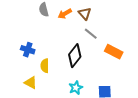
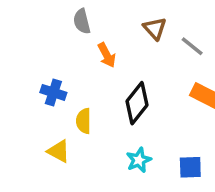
orange arrow: (65, 14) -> (107, 55), moved, turned -88
gray line: (91, 34) -> (192, 46), moved

